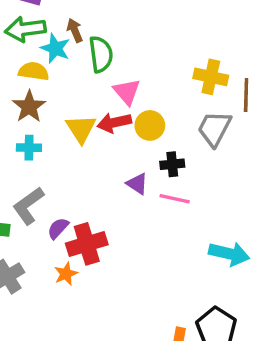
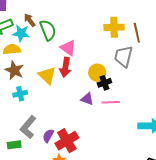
red arrow: (114, 123) -> (65, 67), turned -54
yellow circle: (150, 125) -> (97, 73), moved

